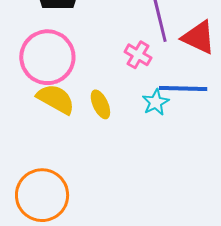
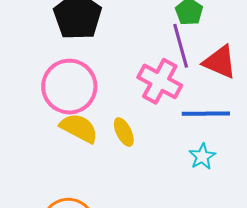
pink cross: (138, 55) -> (160, 81), size x1.6
cyan star: (156, 102) -> (202, 157), moved

